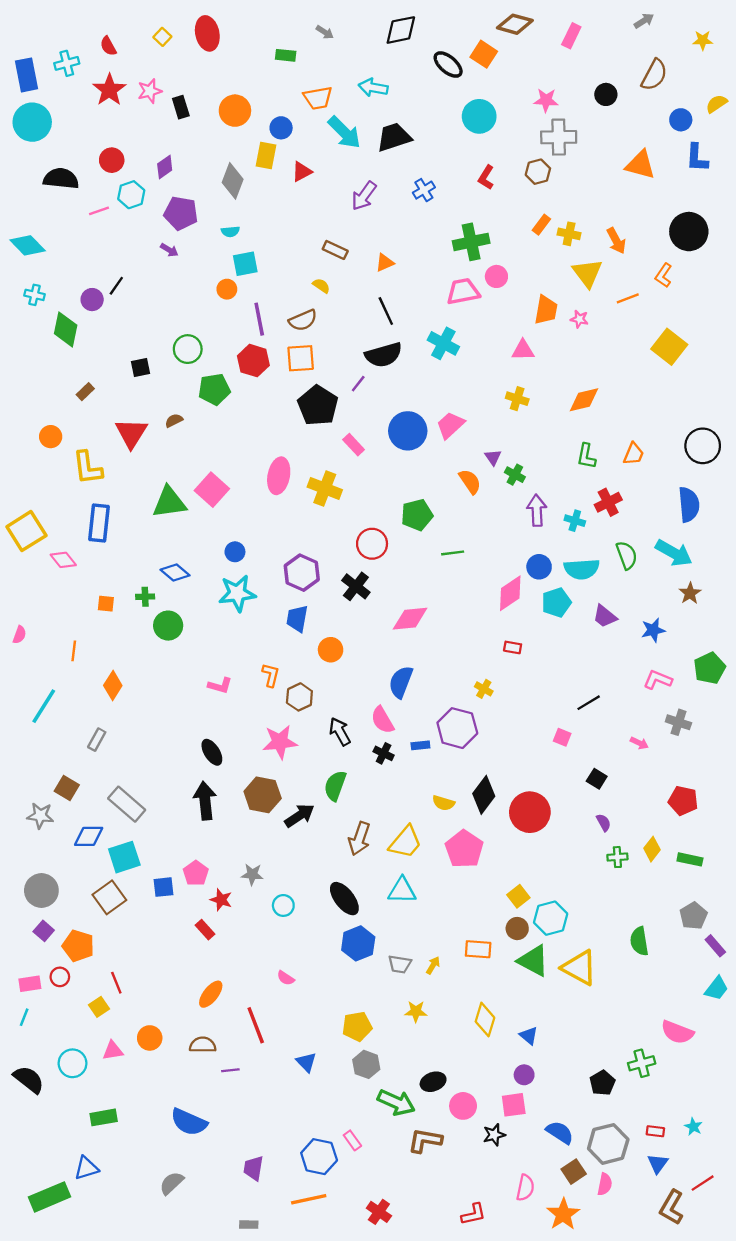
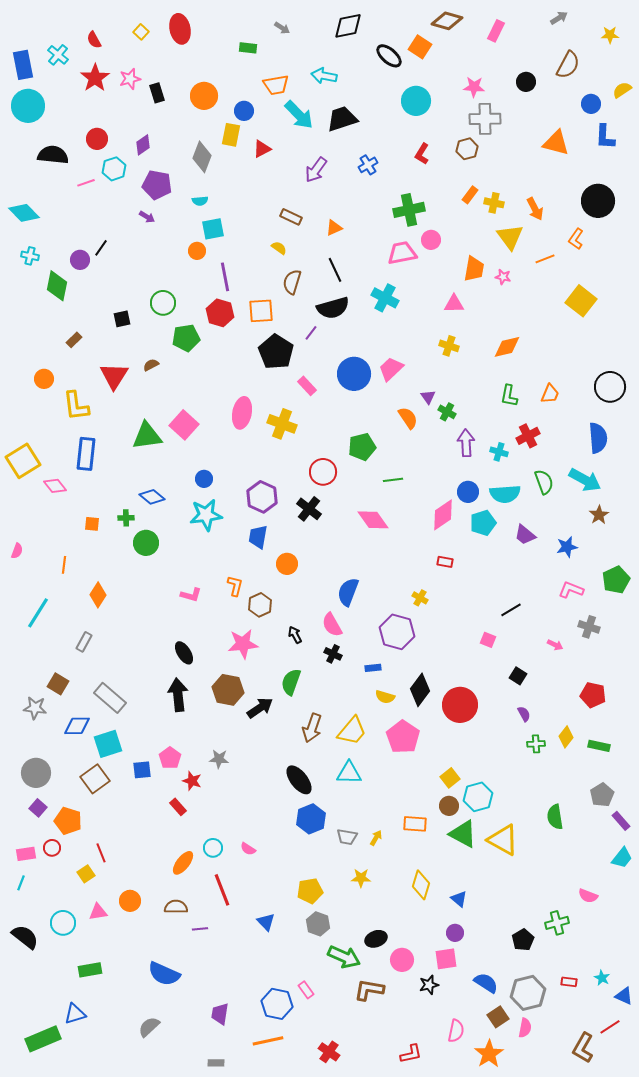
cyan cross: (67, 63) -> (58, 55), turned -35
brown semicircle: (303, 320) -> (292, 282), moved, turned 130
pink diamond: (410, 619) -> (373, 520), moved, turned 60
black arrow: (340, 732) -> (295, 635), size x0.7
blue rectangle: (420, 745) -> (373, 668), moved
cyan circle: (283, 905) -> (213, 848), moved
pink semicircle: (677, 1032) -> (588, 896), size x0.7
blue triangle: (658, 1164) -> (624, 996), moved, turned -42

